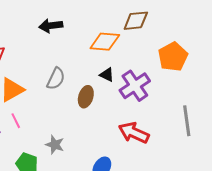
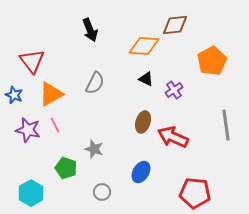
black arrow: (51, 26) -> (90, 30), turned -105
purple cross: (135, 86) -> (174, 90), size x0.6
brown ellipse: (86, 97) -> (143, 122), moved

